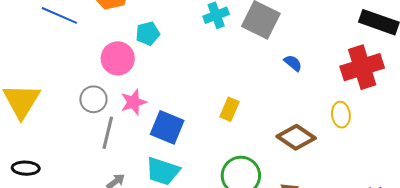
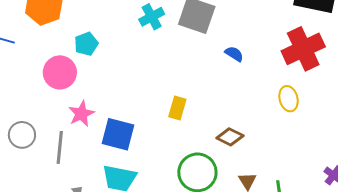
gray circle: (93, 99) -> (22, 135), moved
brown diamond: (296, 137) -> (230, 137), moved, size x0.7

